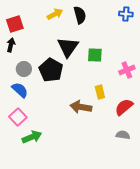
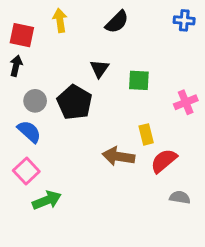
yellow arrow: (55, 14) -> (60, 20), moved, turned -70
black semicircle: (80, 15) -> (117, 22), turned 60
red square: (15, 24) -> (22, 35), turned 30
black triangle: (68, 47) -> (99, 69), size x0.6
red semicircle: (124, 107) -> (164, 161), moved

